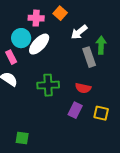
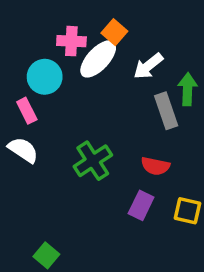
white ellipse: (39, 44) -> (98, 59), moved
green cross: (48, 85) -> (93, 161), turned -30
green square: (22, 138) -> (46, 255), turned 32

